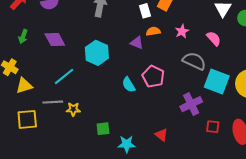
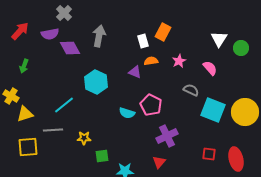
purple diamond: (55, 40) -> (70, 48), moved
gray semicircle: (194, 61) -> (191, 90), size x0.7
cyan semicircle: (129, 85) -> (127, 113), turned -42
purple cross: (191, 104) -> (167, 136), moved
yellow star: (73, 109) -> (84, 138), moved
red triangle: (161, 135) -> (159, 162), turned 32

